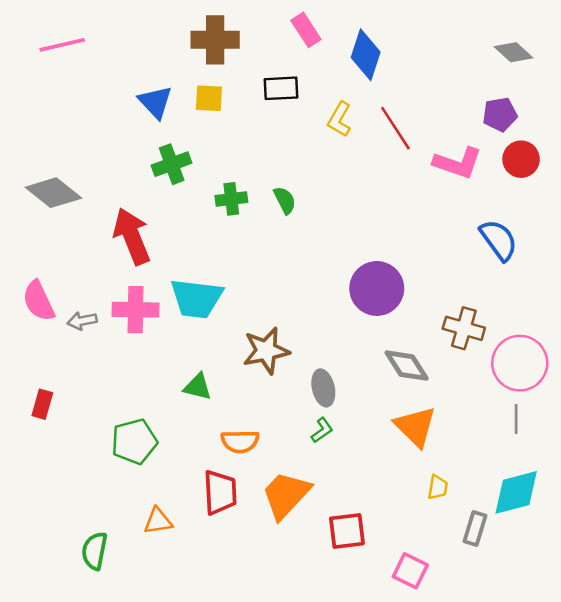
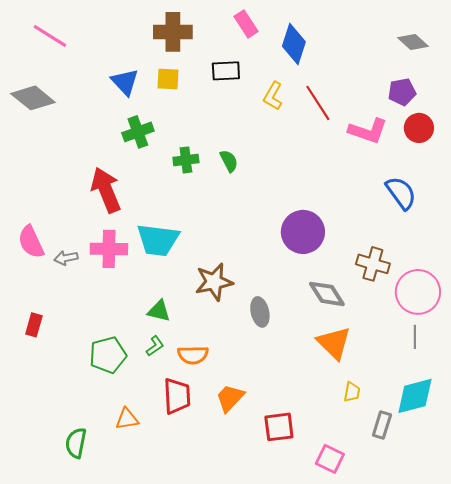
pink line: (62, 45) -> (50, 36), turned 45
gray diamond: (53, 193) -> (33, 98), moved
green L-shape: (322, 430) -> (155, 346), moved
orange trapezoid: (286, 495) -> (230, 398), size x0.7

